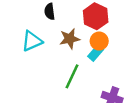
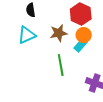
black semicircle: (50, 12) -> (31, 10), moved
green line: (72, 76) -> (61, 65), turned -35

